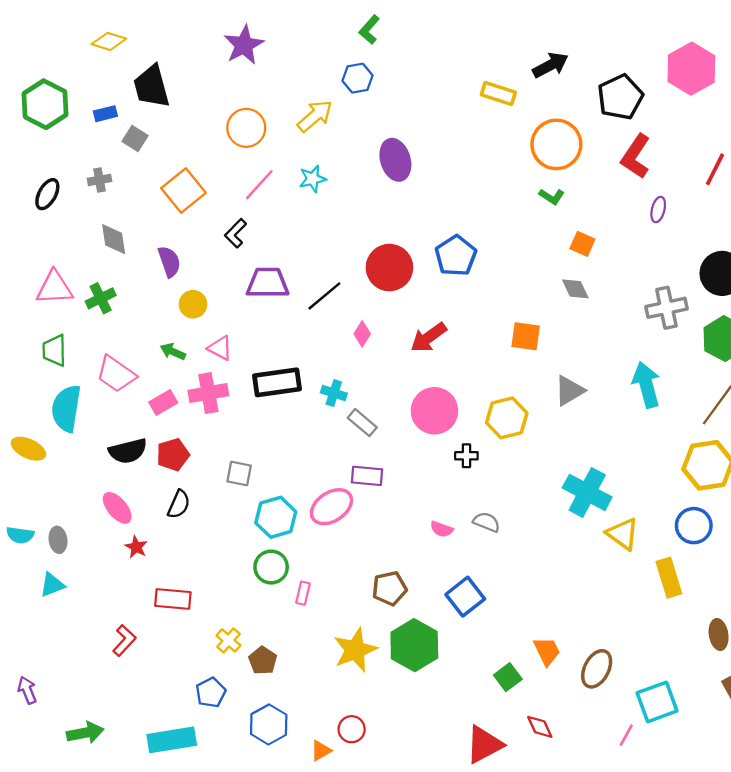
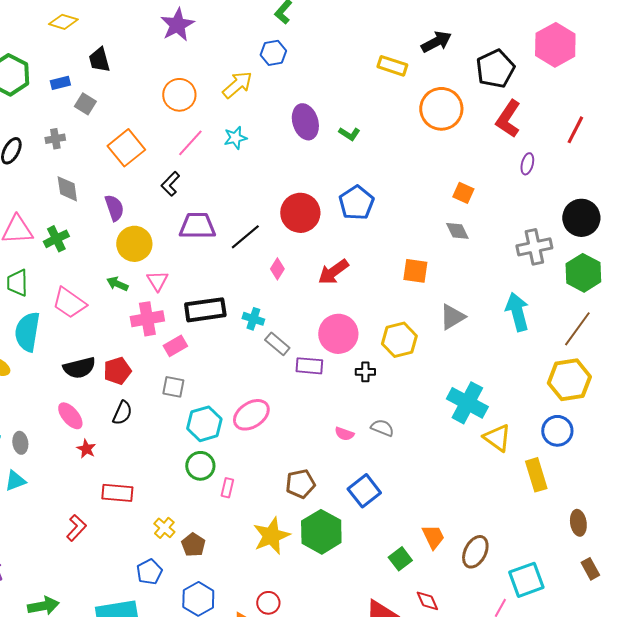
black trapezoid: (152, 86) -> (99, 60), size x0.7
green L-shape: (552, 197) -> (349, 134), moved
yellow circle: (193, 304) -> (134, 244), size x1.5
pink triangle: (220, 348) -> (157, 281), turned 30
pink rectangle: (163, 402) -> (175, 346), moved
purple rectangle: (367, 476) -> (309, 366), moved

